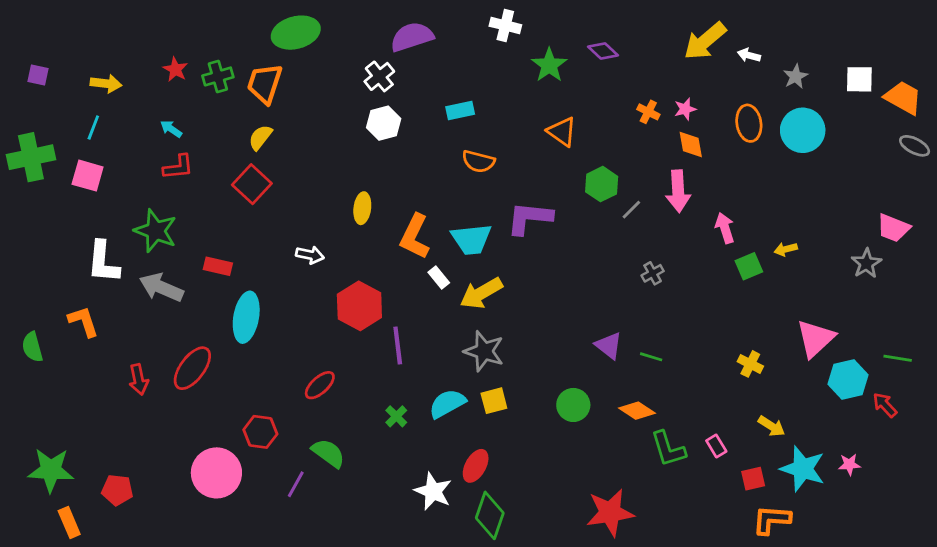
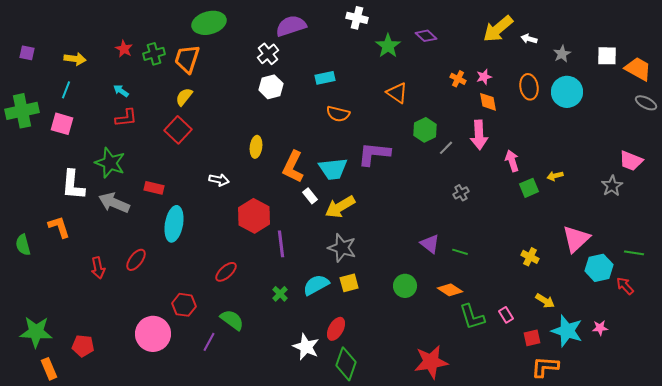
red ellipse: (192, 368) -> (136, 260), size x0.7

